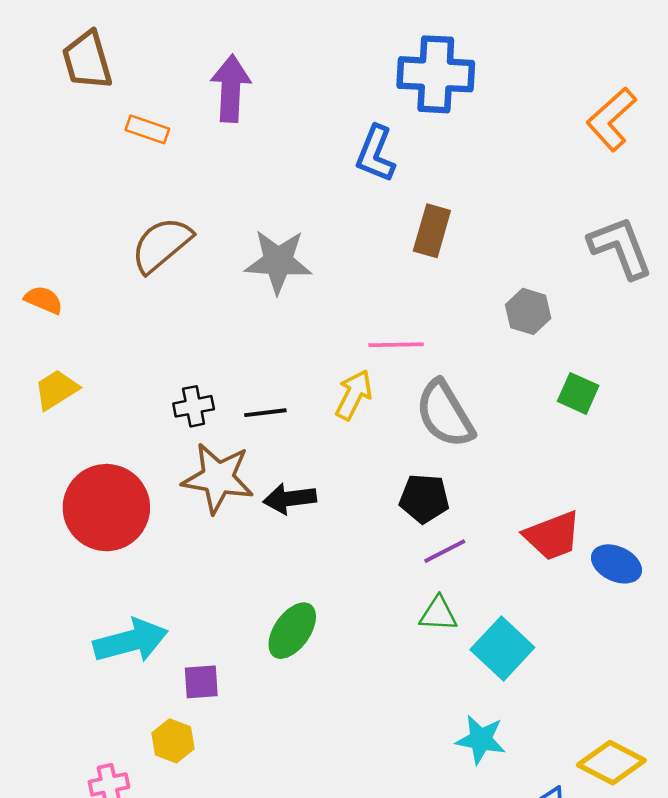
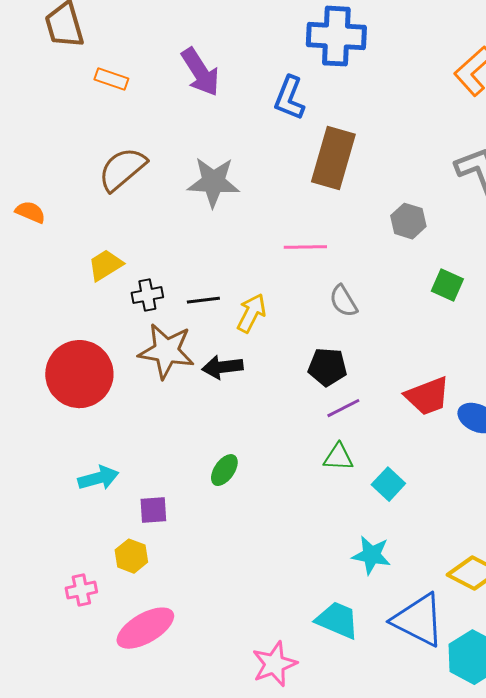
purple arrow: (231, 88) -> (200, 72), moved, turned 144
brown rectangle: (432, 231) -> (333, 158), size x1.5
yellow trapezoid: (56, 390) -> (105, 265), moved
yellow arrow: (354, 395) -> (251, 313), moved
gray semicircle: (445, 414) -> (343, 301), size x0.6
green ellipse: (292, 631) -> (224, 470), size x0.7
cyan arrow: (131, 641) -> (98, 478), size x0.7
cyan square: (502, 649) -> (388, 484), size x0.7

